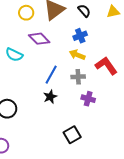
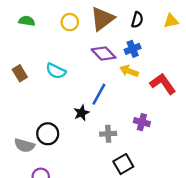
black semicircle: (84, 11) -> (137, 20), turned 56
purple diamond: (39, 39) -> (104, 54), moved
gray cross: (78, 77) -> (108, 134), moved
black star: (50, 97) -> (81, 113), moved

